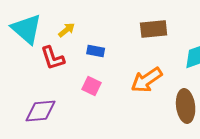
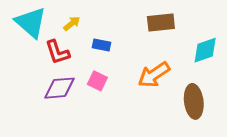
purple diamond: (41, 111) -> (59, 88), moved

